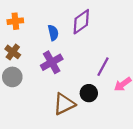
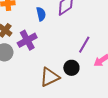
purple cross: (52, 62) -> (27, 40), moved

